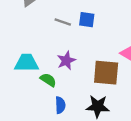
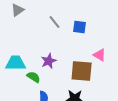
blue square: (87, 20) -> (80, 27), moved
gray line: (63, 22) -> (55, 22), moved, turned 32

